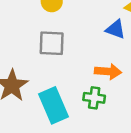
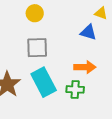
cyan rectangle: (53, 105) -> (44, 82), moved

